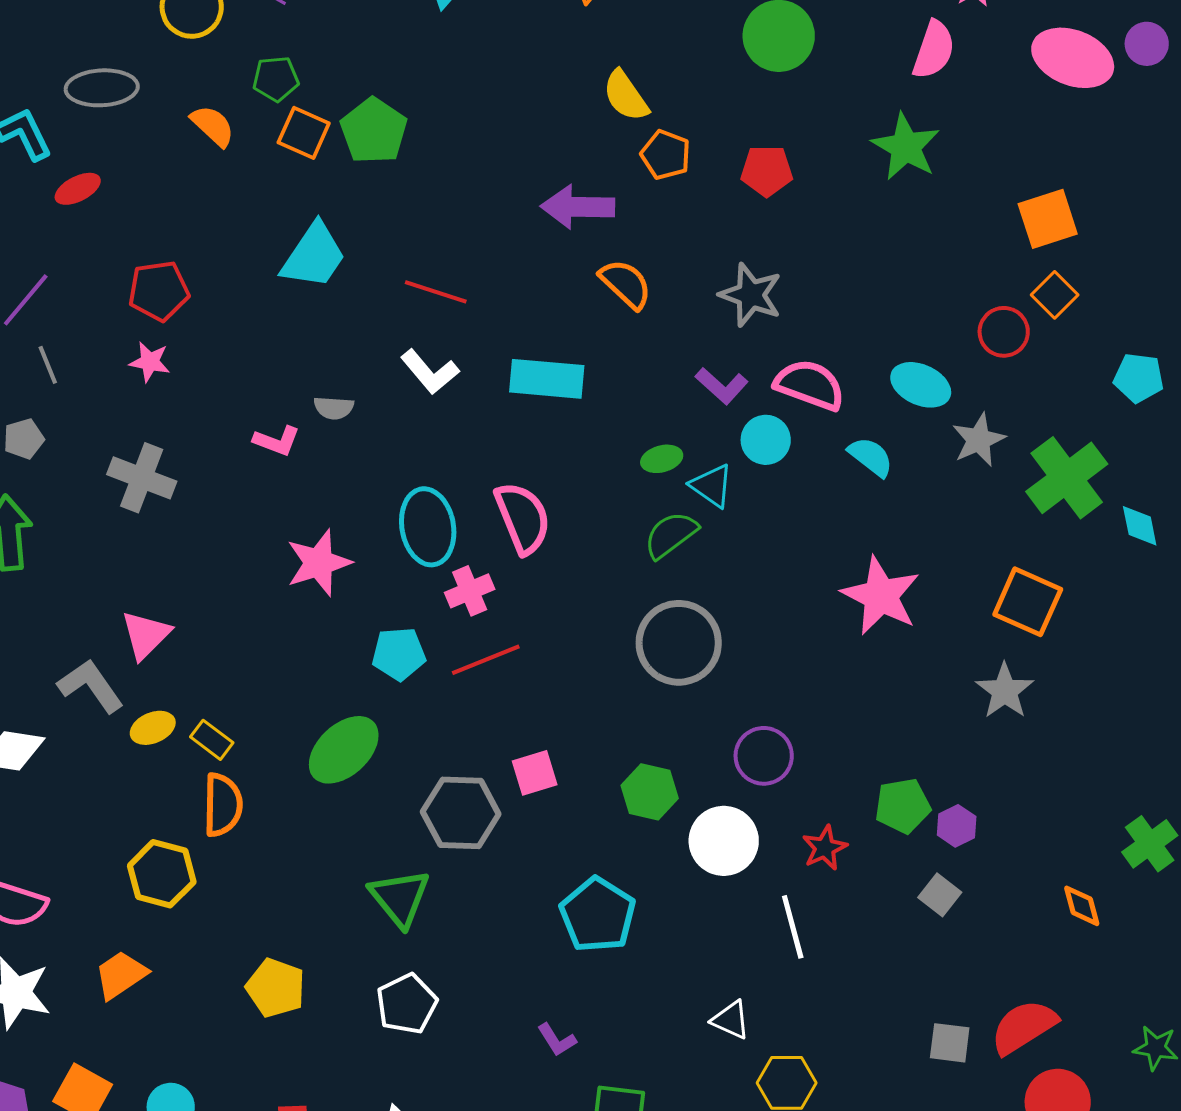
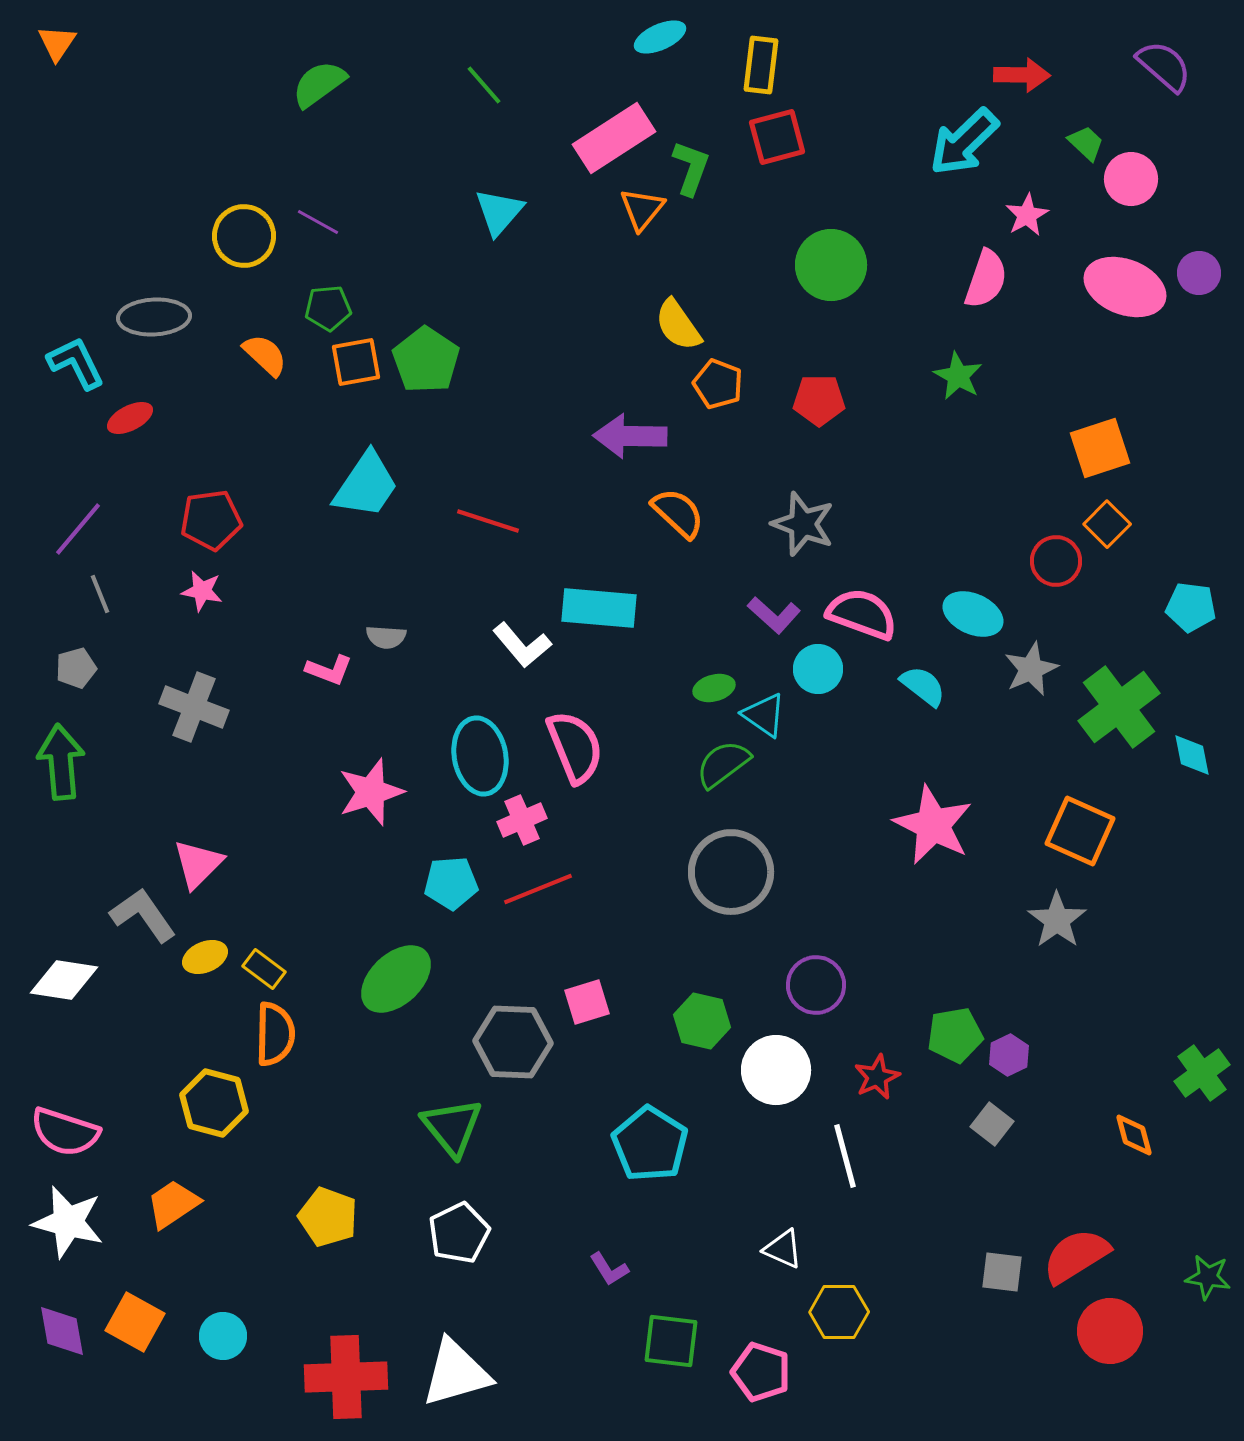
orange square: (304, 133) -> (356, 362), turned -34
green star: (906, 147) -> (958, 376), size x0.7
white L-shape: (430, 372) -> (522, 645), moved

